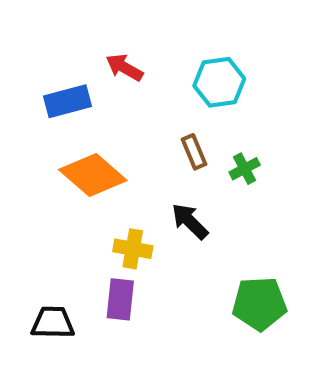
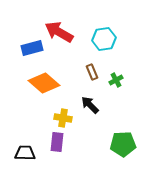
red arrow: (124, 67) -> (59, 32), size x1.6

